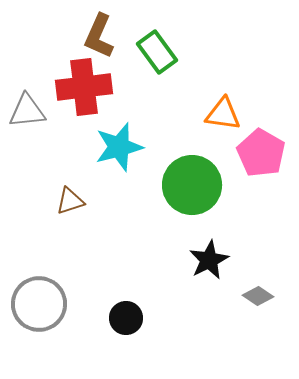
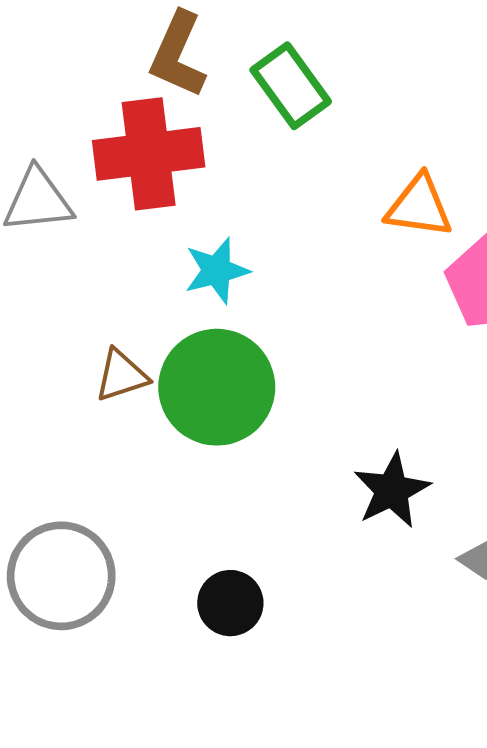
cyan star: (119, 147) -> (217, 270), size x0.7
green circle: (192, 185) -> (217, 387), moved

